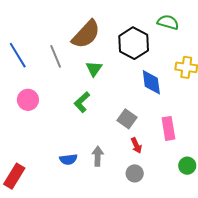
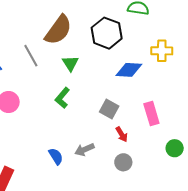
blue diamond: (151, 82) -> (129, 70), turned -72
gray arrow: (98, 156) -> (84, 150), turned -108
blue semicircle: (68, 159) -> (56, 156), turned -108

